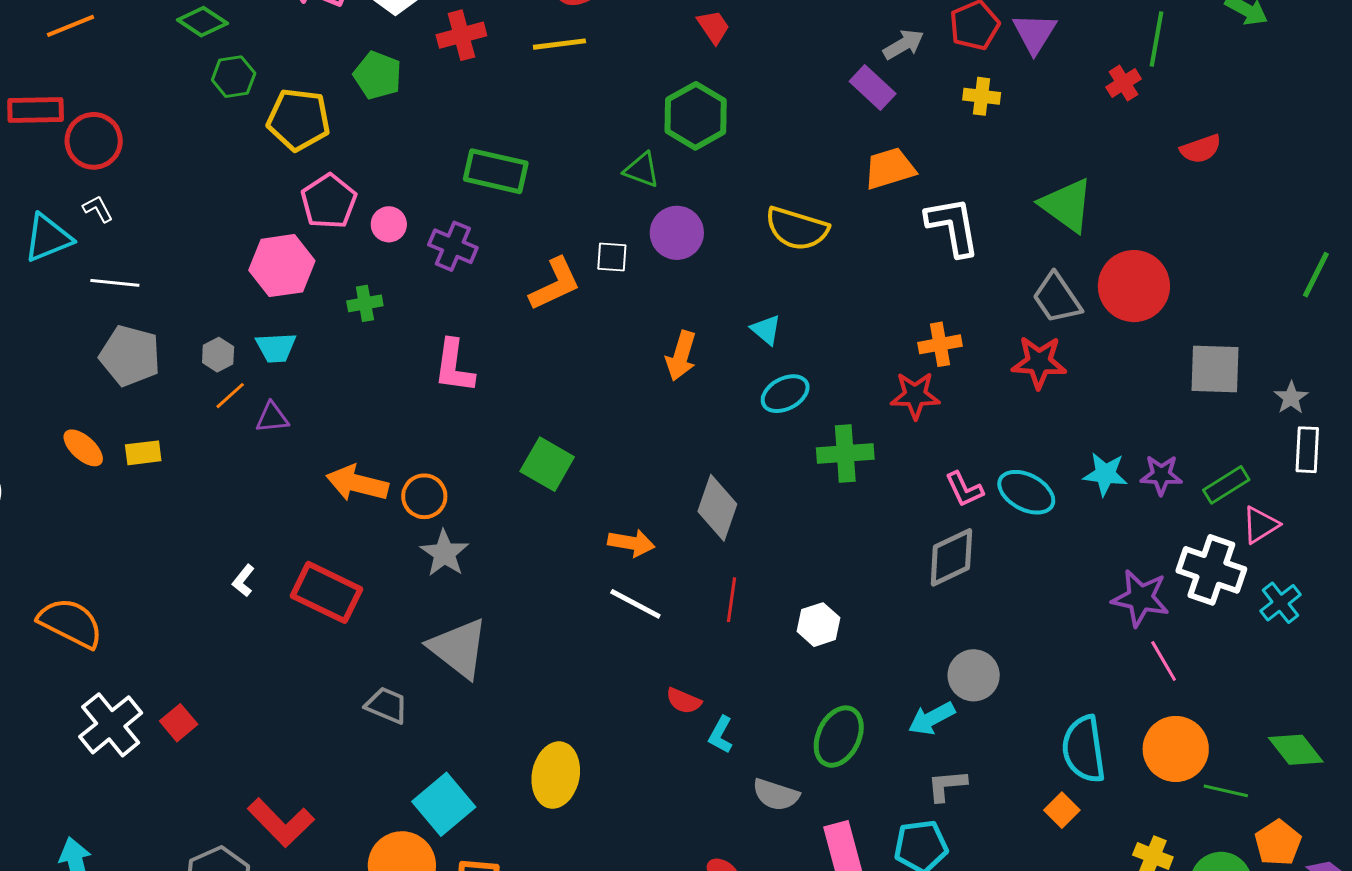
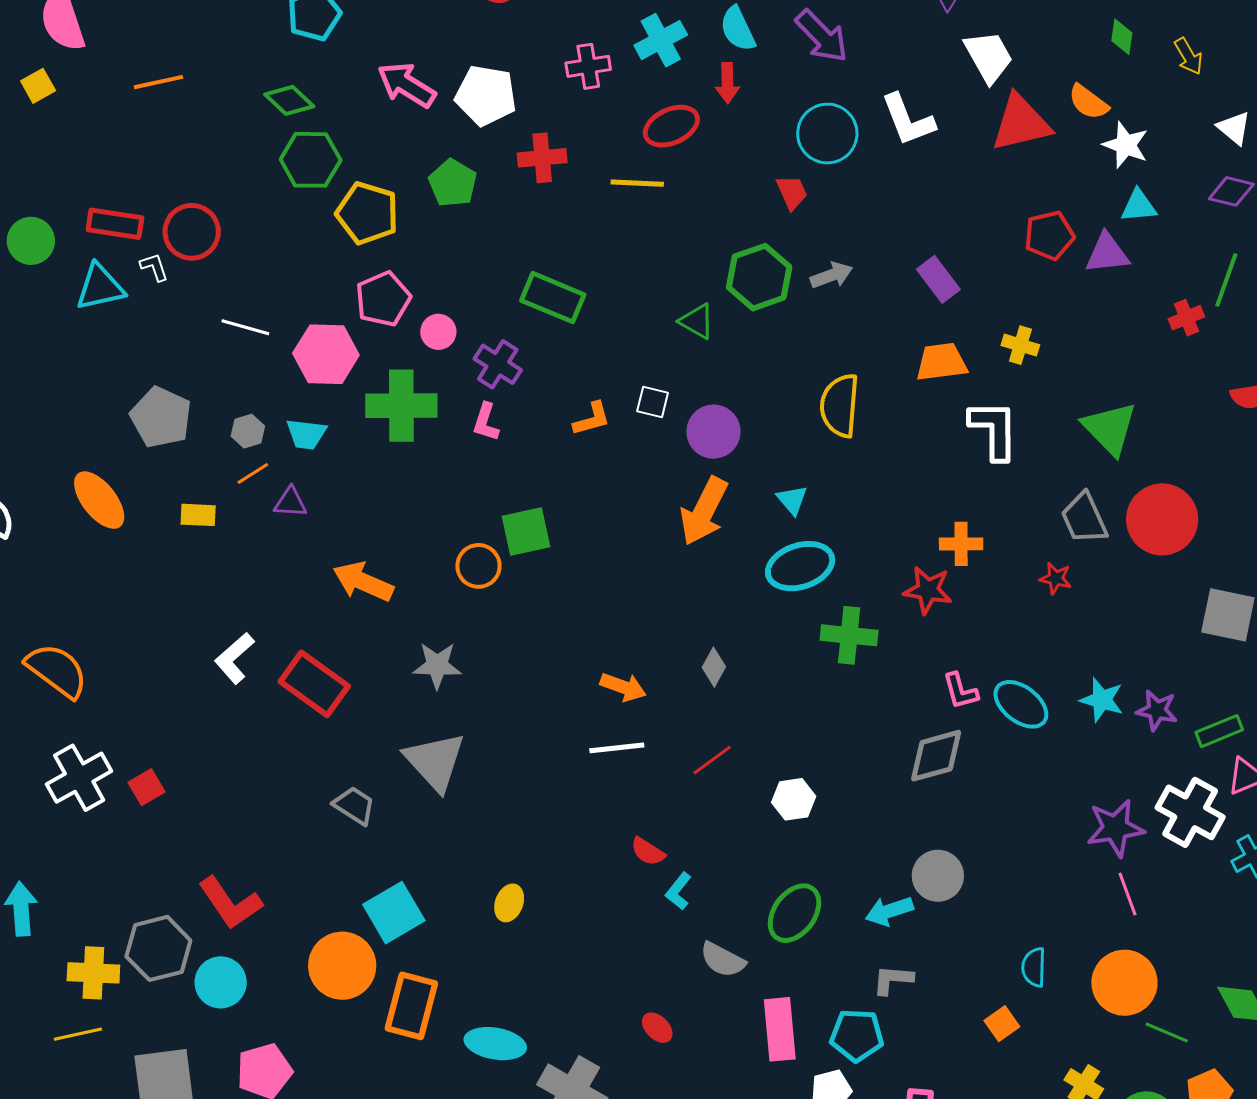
purple triangle: (1034, 33) -> (1107, 253), turned 42
gray arrow: (903, 44) -> (832, 275), moved
green hexagon: (234, 77) -> (311, 160), size x1.4
yellow cross: (982, 96) -> (1020, 345), moved
red rectangle: (36, 110) -> (115, 224), moved
red circle: (94, 141) -> (192, 232), moved
yellow semicircle: (797, 229) -> (840, 405), turned 68
purple circle: (677, 233) -> (713, 432), moved
white line: (115, 283) -> (245, 327), moved
orange L-shape: (555, 284) -> (592, 419), size x0.7
green cross: (365, 303) -> (401, 406), size x2.0
orange arrow: (681, 356) -> (704, 511), size x1.4
red star: (1039, 362) -> (1056, 578), size x0.6
pink L-shape: (454, 366) -> (486, 422), moved, size x0.7
cyan ellipse: (785, 394) -> (800, 566), size x1.4
orange ellipse: (83, 448) -> (99, 500), size x1.4
yellow rectangle: (143, 453) -> (198, 515), moved
green square: (547, 464) -> (526, 531), moved, turned 38
orange circle: (424, 496) -> (478, 566), moved
gray diamond: (717, 508) -> (714, 667), size x0.6
gray star: (444, 553) -> (437, 665), turned 30
white L-shape: (243, 581) -> (234, 658), size x1.6
purple star: (1140, 598) -> (1115, 828), turned -30
red line: (731, 600) -> (712, 760), turned 36
white line: (635, 604) -> (617, 748), turned -44
cyan semicircle: (1084, 749) -> (1034, 967), size x0.6
yellow ellipse: (556, 775) -> (509, 903), size x0.6

